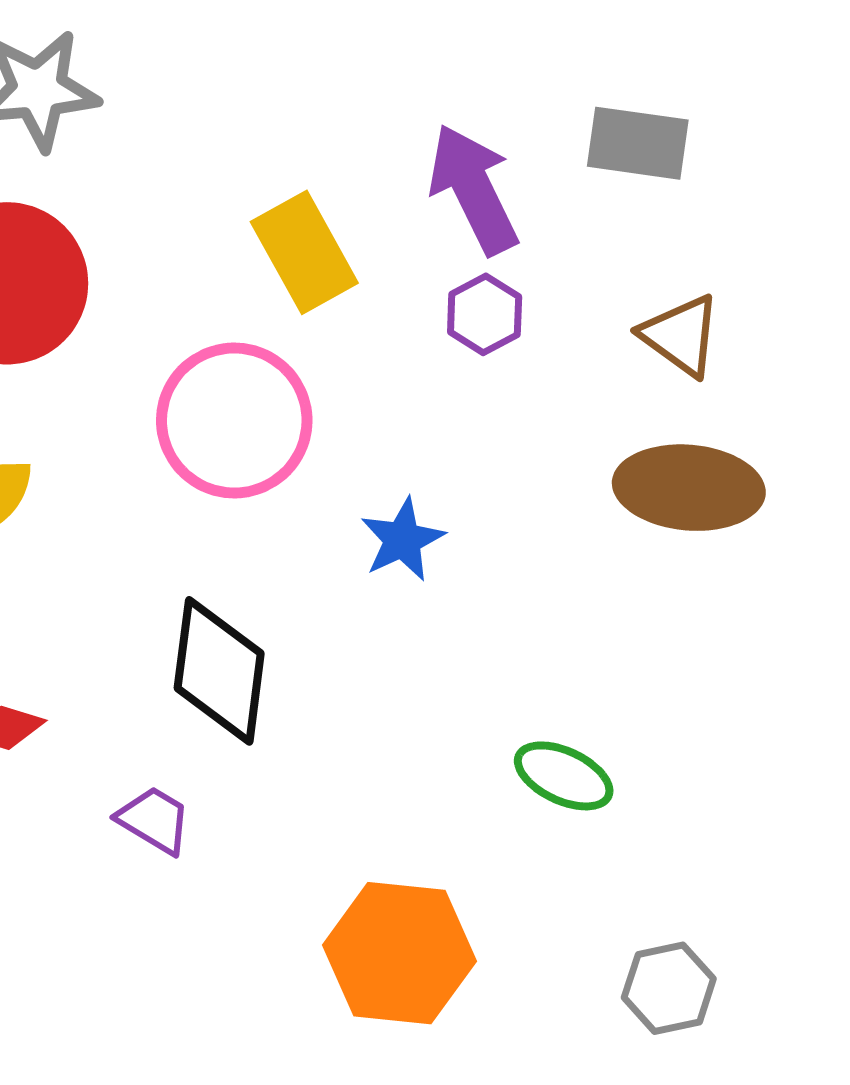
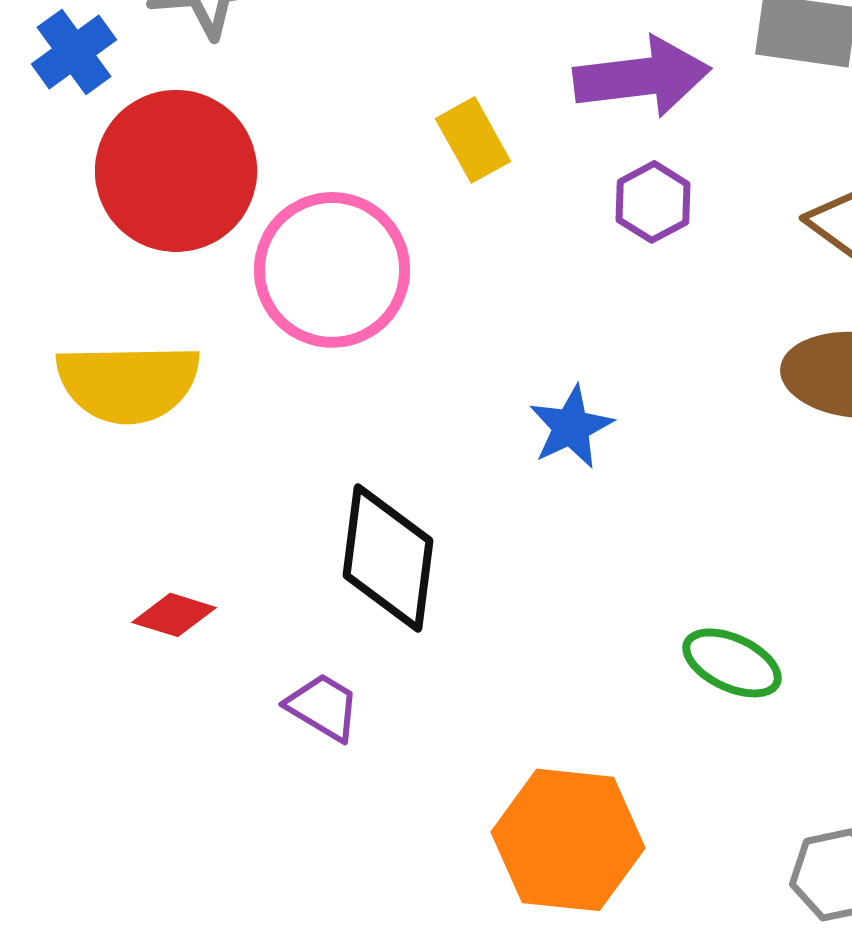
purple arrow: (474, 189) -> (642, 77), turned 109
yellow rectangle: (304, 252) -> (473, 140), size x0.7
pink circle: (234, 421) -> (332, 270), moved

